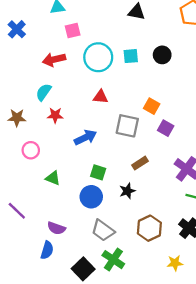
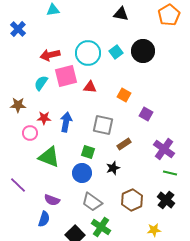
pink square: (73, 30) -> (66, 76), moved, size x1.6
black circle: (162, 55) -> (143, 51), size x1.5
cyan square: (131, 56) -> (116, 52), turned -32
orange square: (152, 106) -> (124, 95), moved
red star: (55, 115) -> (44, 118), moved
gray square: (127, 126) -> (103, 125), moved
blue arrow: (85, 137) -> (66, 122), moved, turned -54
green triangle: (53, 178) -> (49, 157), size x1.6

